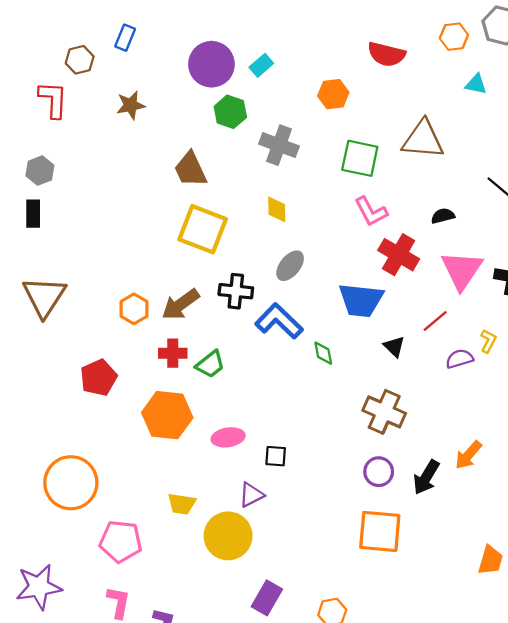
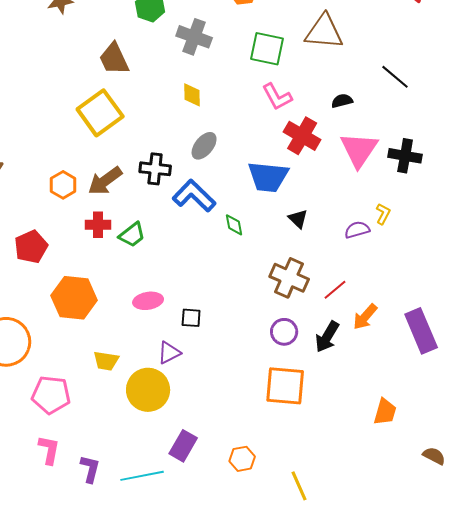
yellow square: (203, 229) -> (100, 113), moved, turned 33
red line: (435, 321) -> (335, 290), moved
orange hexagon: (167, 415) -> (74, 298), moved

